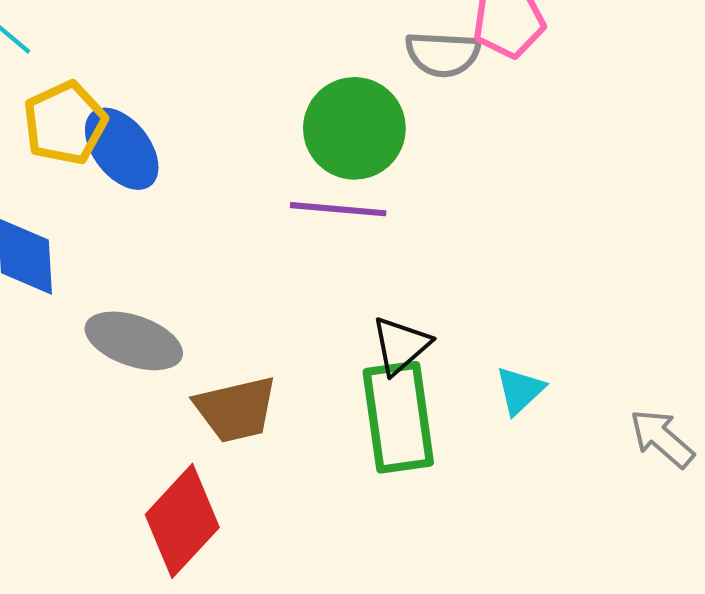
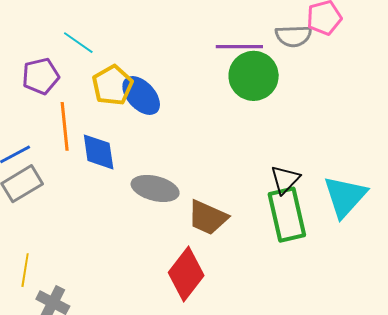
purple line: (338, 209) -> (239, 47), moved
cyan triangle: (520, 390) -> (345, 196), size x1.8
brown trapezoid: (236, 409) -> (208, 218), turned 42

